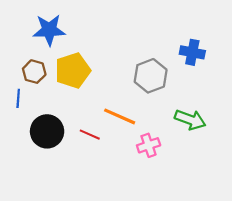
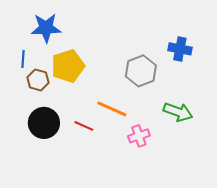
brown hexagon: (34, 72) -> (38, 80), moved
blue line: (18, 98) -> (23, 59), moved

